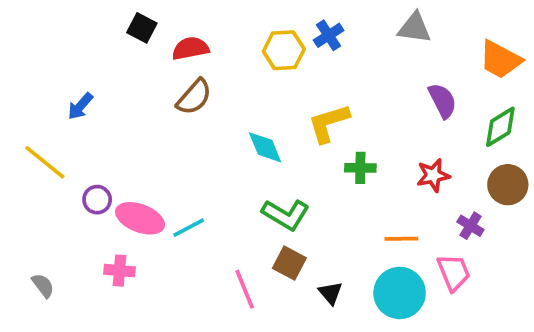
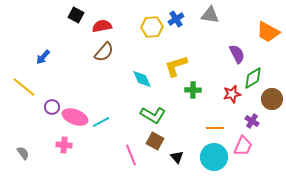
gray triangle: (414, 28) -> (210, 15), moved
green diamond: (500, 127) -> (253, 78), moved
pink trapezoid: (454, 272) -> (243, 146), turned 45

